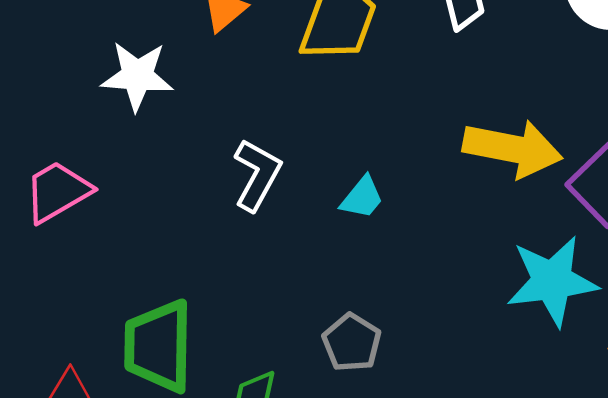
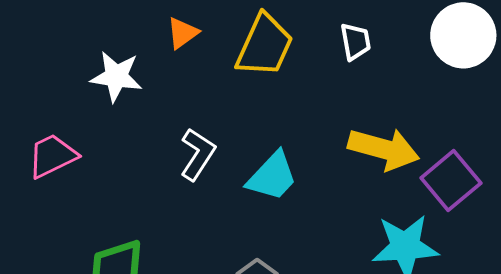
cyan trapezoid: (362, 198) -> (272, 176), size x1.6

